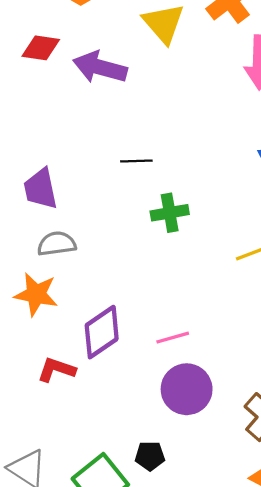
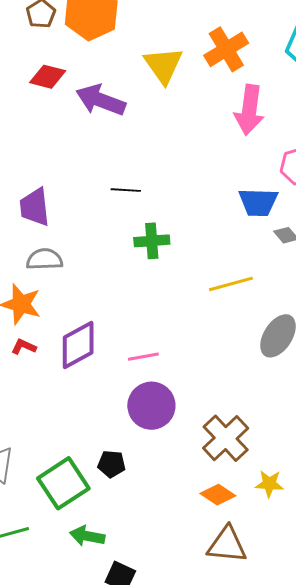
red L-shape: (56, 370) -> (24, 347), moved, size x0.7

